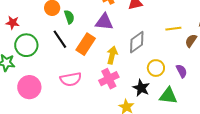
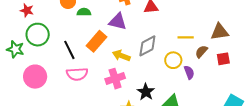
green semicircle: (69, 17) -> (84, 12), turned -80
black line: (60, 39) -> (69, 50), moved
yellow arrow: (112, 55) -> (121, 56), turned -90
yellow circle: (156, 68) -> (173, 60), moved
purple semicircle: (181, 71) -> (189, 72), moved

